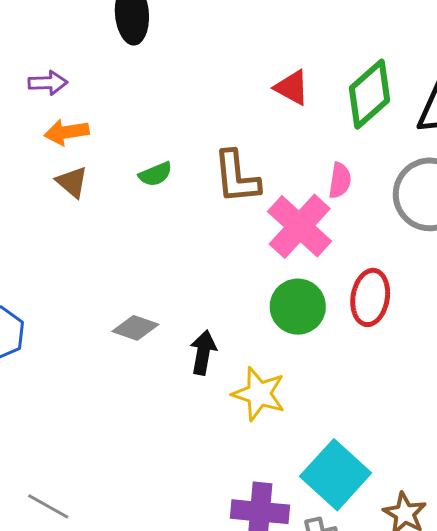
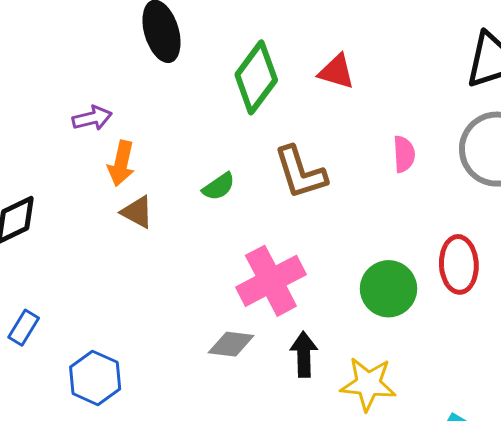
green diamond: (369, 94) -> (256, 77), moved
orange arrow: (66, 132) -> (121, 163), turned -57
pink cross: (300, 226) -> (271, 281), moved, turned 32

